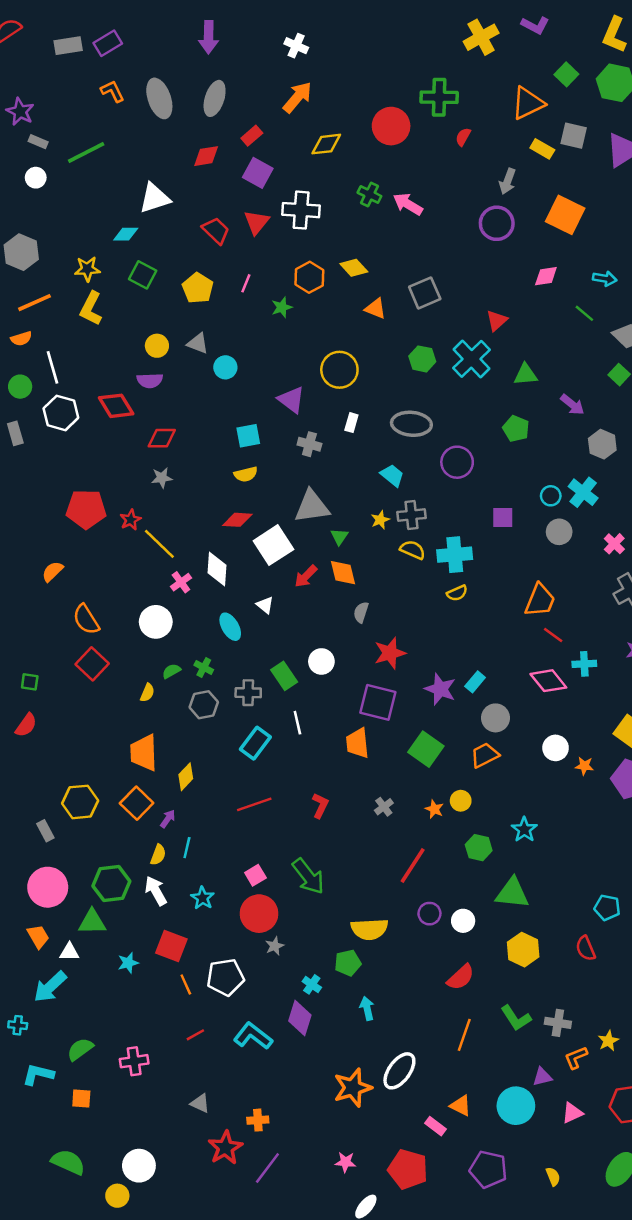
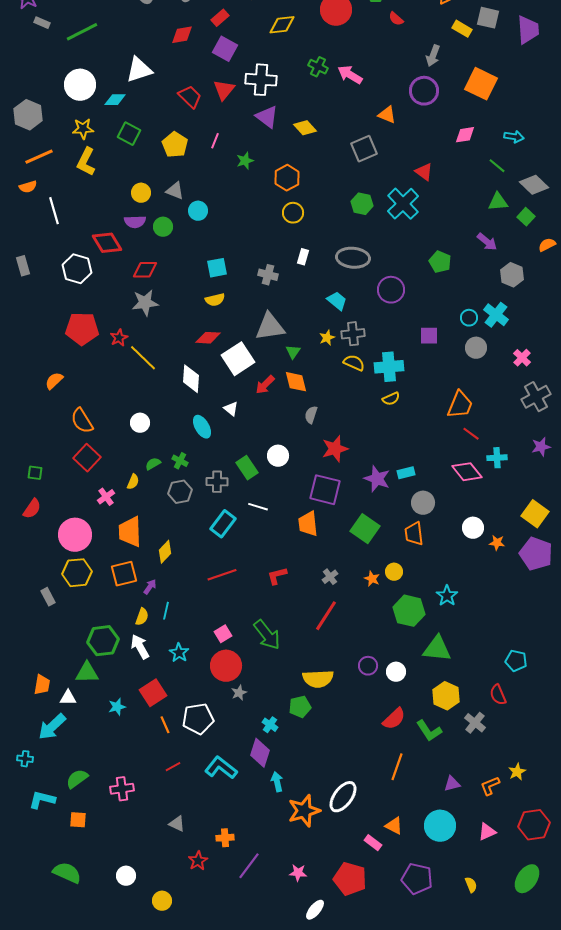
red semicircle: (463, 137) -> (396, 19), turned -77
white circle: (36, 178) -> (80, 85), moved, size x1.8
orange hexagon: (309, 277) -> (287, 178), moved
orange triangle: (375, 309) -> (387, 115), moved
red triangle: (497, 321) -> (424, 172), turned -42
yellow circle: (339, 370) -> (293, 213), size x0.7
green triangle: (526, 375) -> (498, 202), moved
green circle: (20, 387) -> (163, 227), moved
purple triangle: (291, 400) -> (267, 117), moved
white hexagon: (61, 413) -> (77, 269), moved
gray star: (162, 478) -> (145, 303), size x1.5
pink cross: (181, 582) -> (106, 497), moved
white circle: (156, 622) -> (140, 423), size x0.7
cyan rectangle: (475, 682) -> (406, 473), turned 36
white line: (297, 723) -> (258, 507), turned -60
orange trapezoid: (485, 755) -> (414, 534), turned -70
orange square: (137, 803) -> (124, 574), turned 32
red L-shape: (320, 806) -> (277, 576), turned -130
green hexagon: (479, 848) -> (409, 611), size x1.4
red line: (413, 866) -> (326, 616), moved
pink circle: (48, 887) -> (75, 535), moved
orange trapezoid: (38, 936) -> (42, 685), turned 40
red square: (171, 946) -> (153, 693), turned 36
cyan arrow: (367, 1008) -> (277, 782), moved
green L-shape: (516, 1018) -> (429, 731), moved
gray cross: (558, 1023) -> (475, 723), moved, turned 30
purple triangle: (542, 1077) -> (452, 784), moved
red star: (225, 1148) -> (198, 861), size x0.7
white circle: (139, 1166) -> (126, 876), size x0.7
purple line: (267, 1168) -> (249, 866), moved
yellow circle: (117, 1196) -> (162, 901), moved

